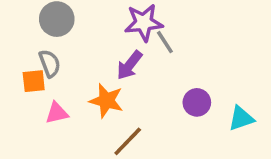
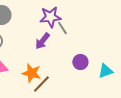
orange star: (106, 101) -> (31, 73), moved

